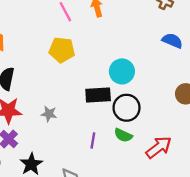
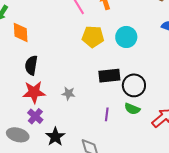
yellow pentagon: (62, 50) -> (93, 37), moved
cyan circle: (122, 71) -> (126, 37), moved

